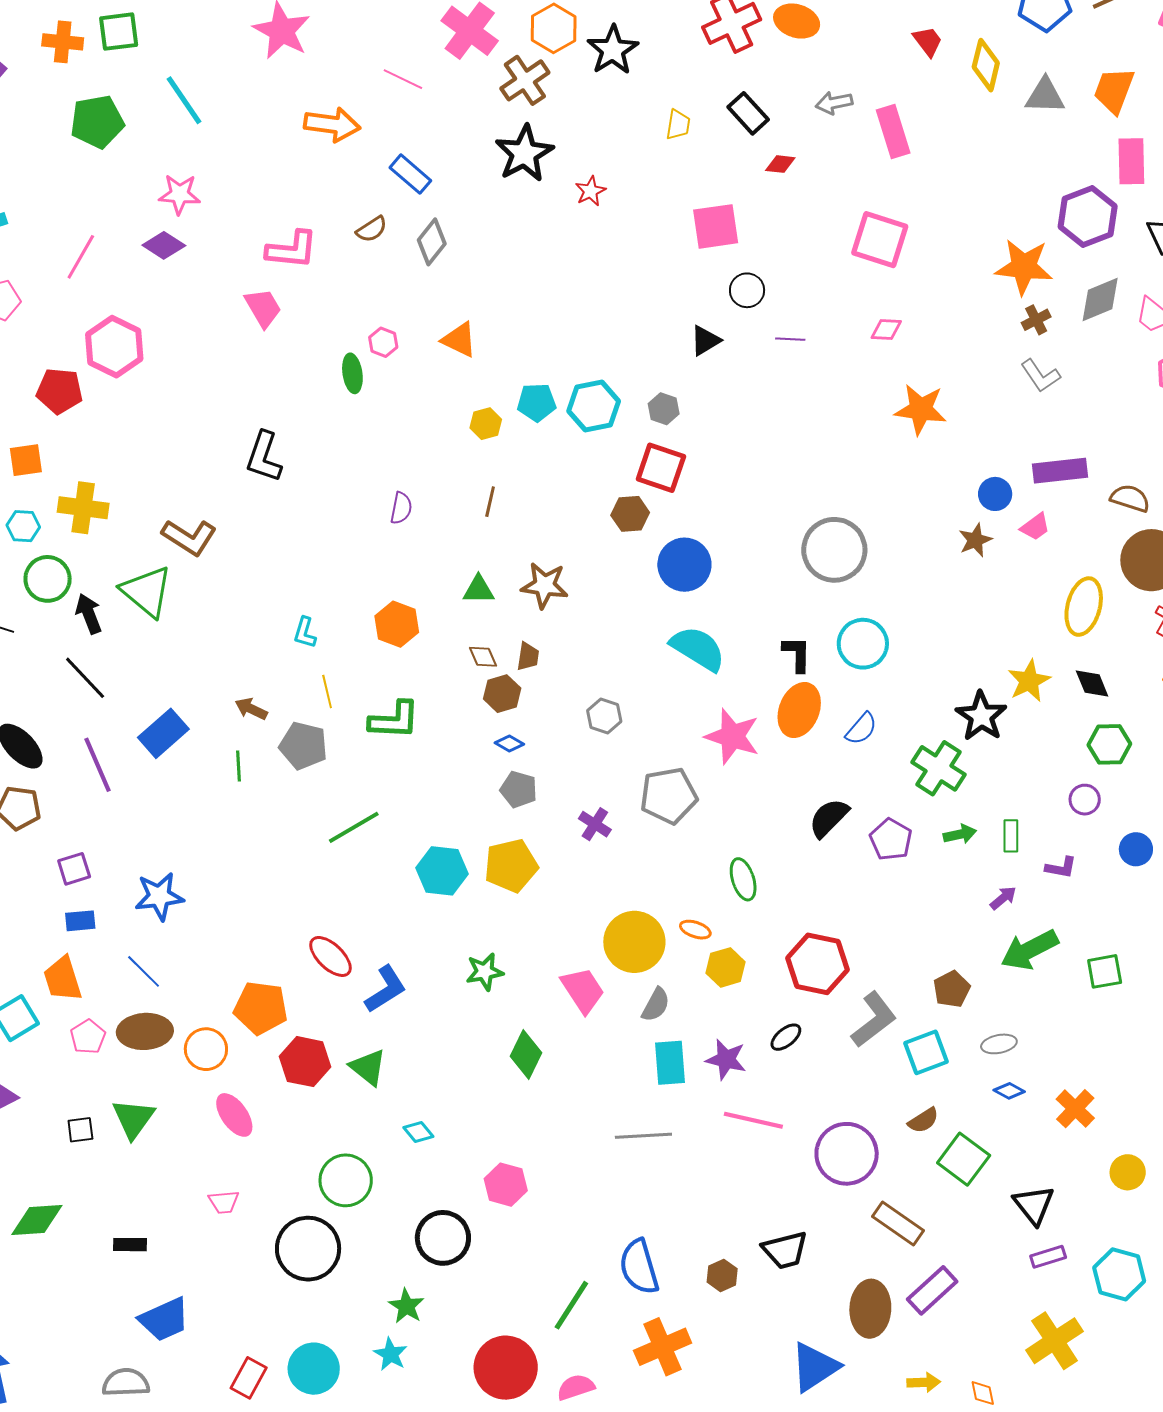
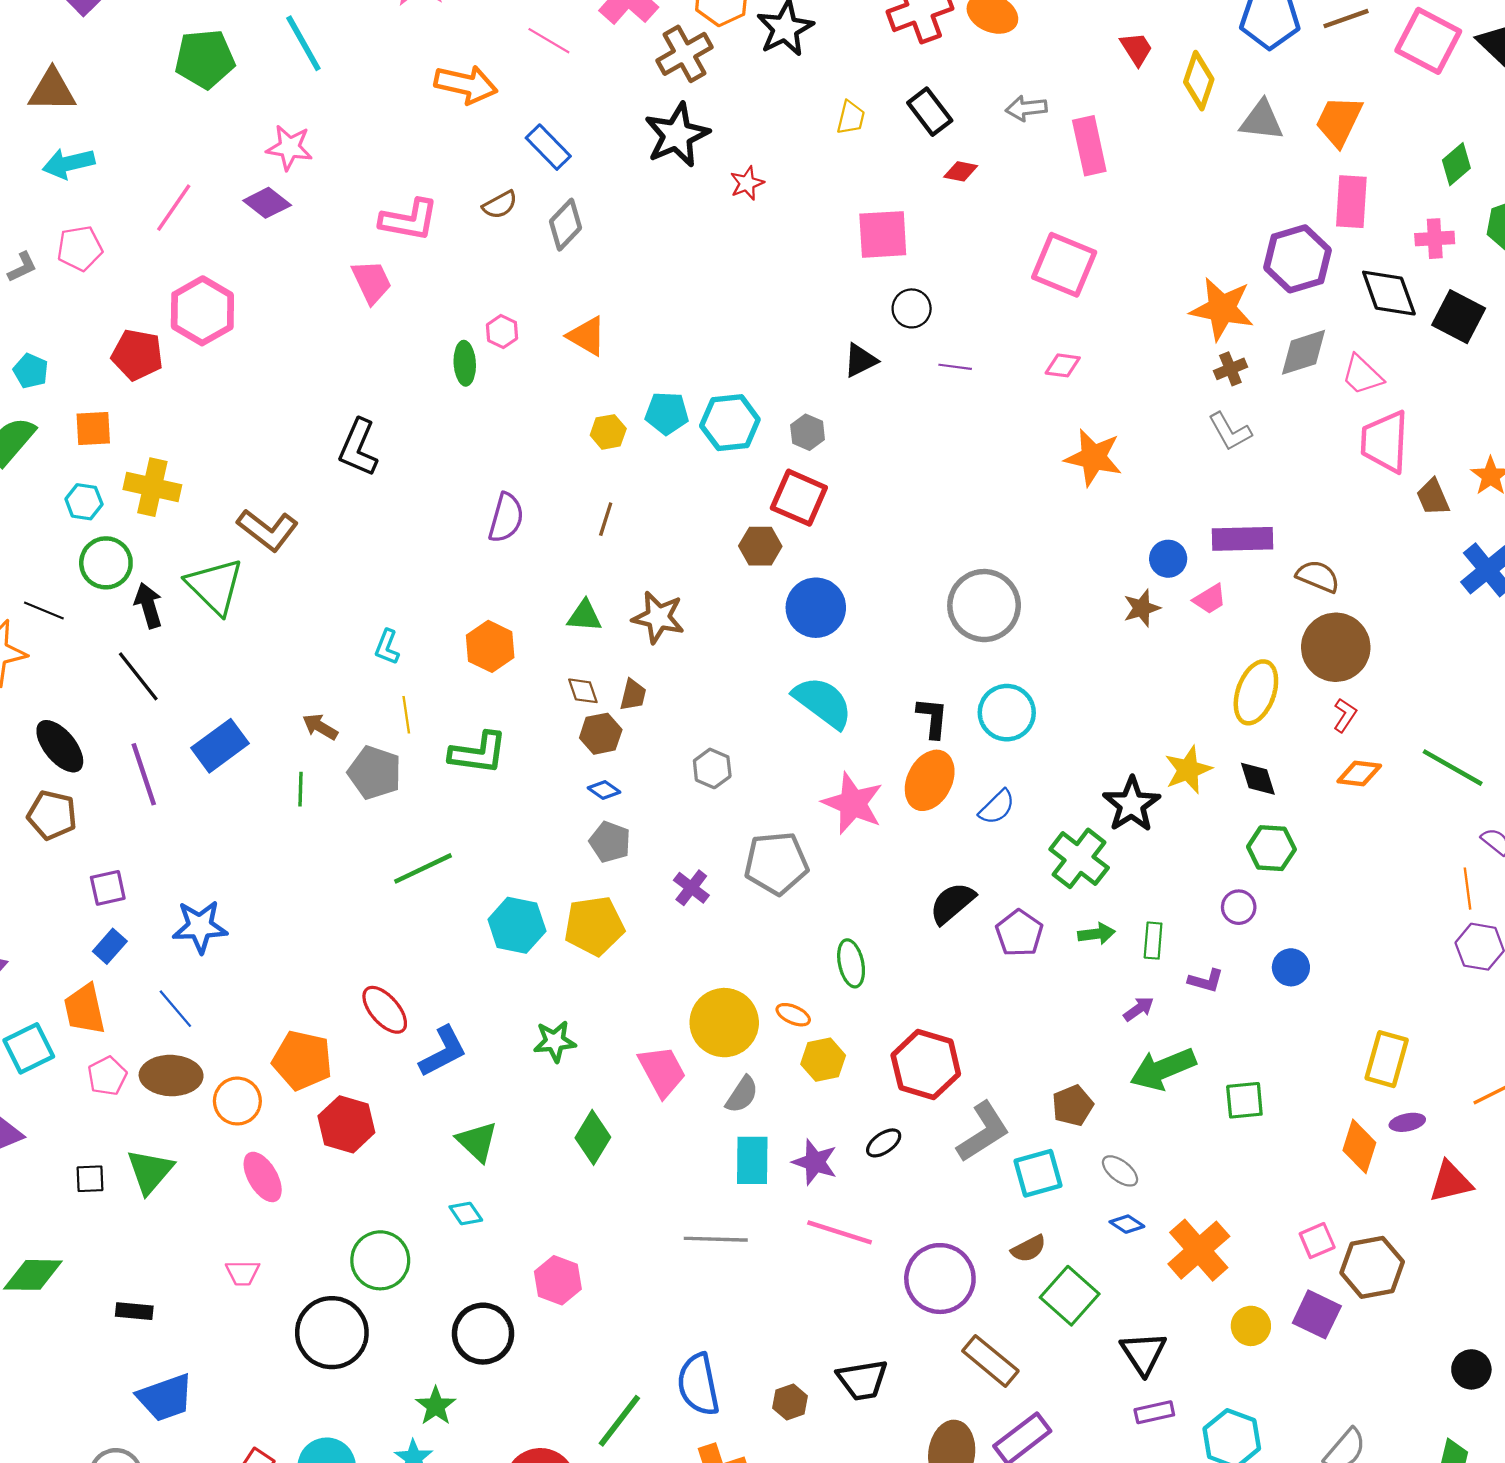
purple semicircle: (401, 508) -> (506, 518), size x1.4
blue rectangle: (80, 921) -> (110, 946), turned -48
gray ellipse: (999, 1044) -> (1120, 1171), turned 44
green triangle: (368, 1067) -> (477, 1142), moved
orange cross: (1075, 1109) -> (1199, 1250), size x1.4

